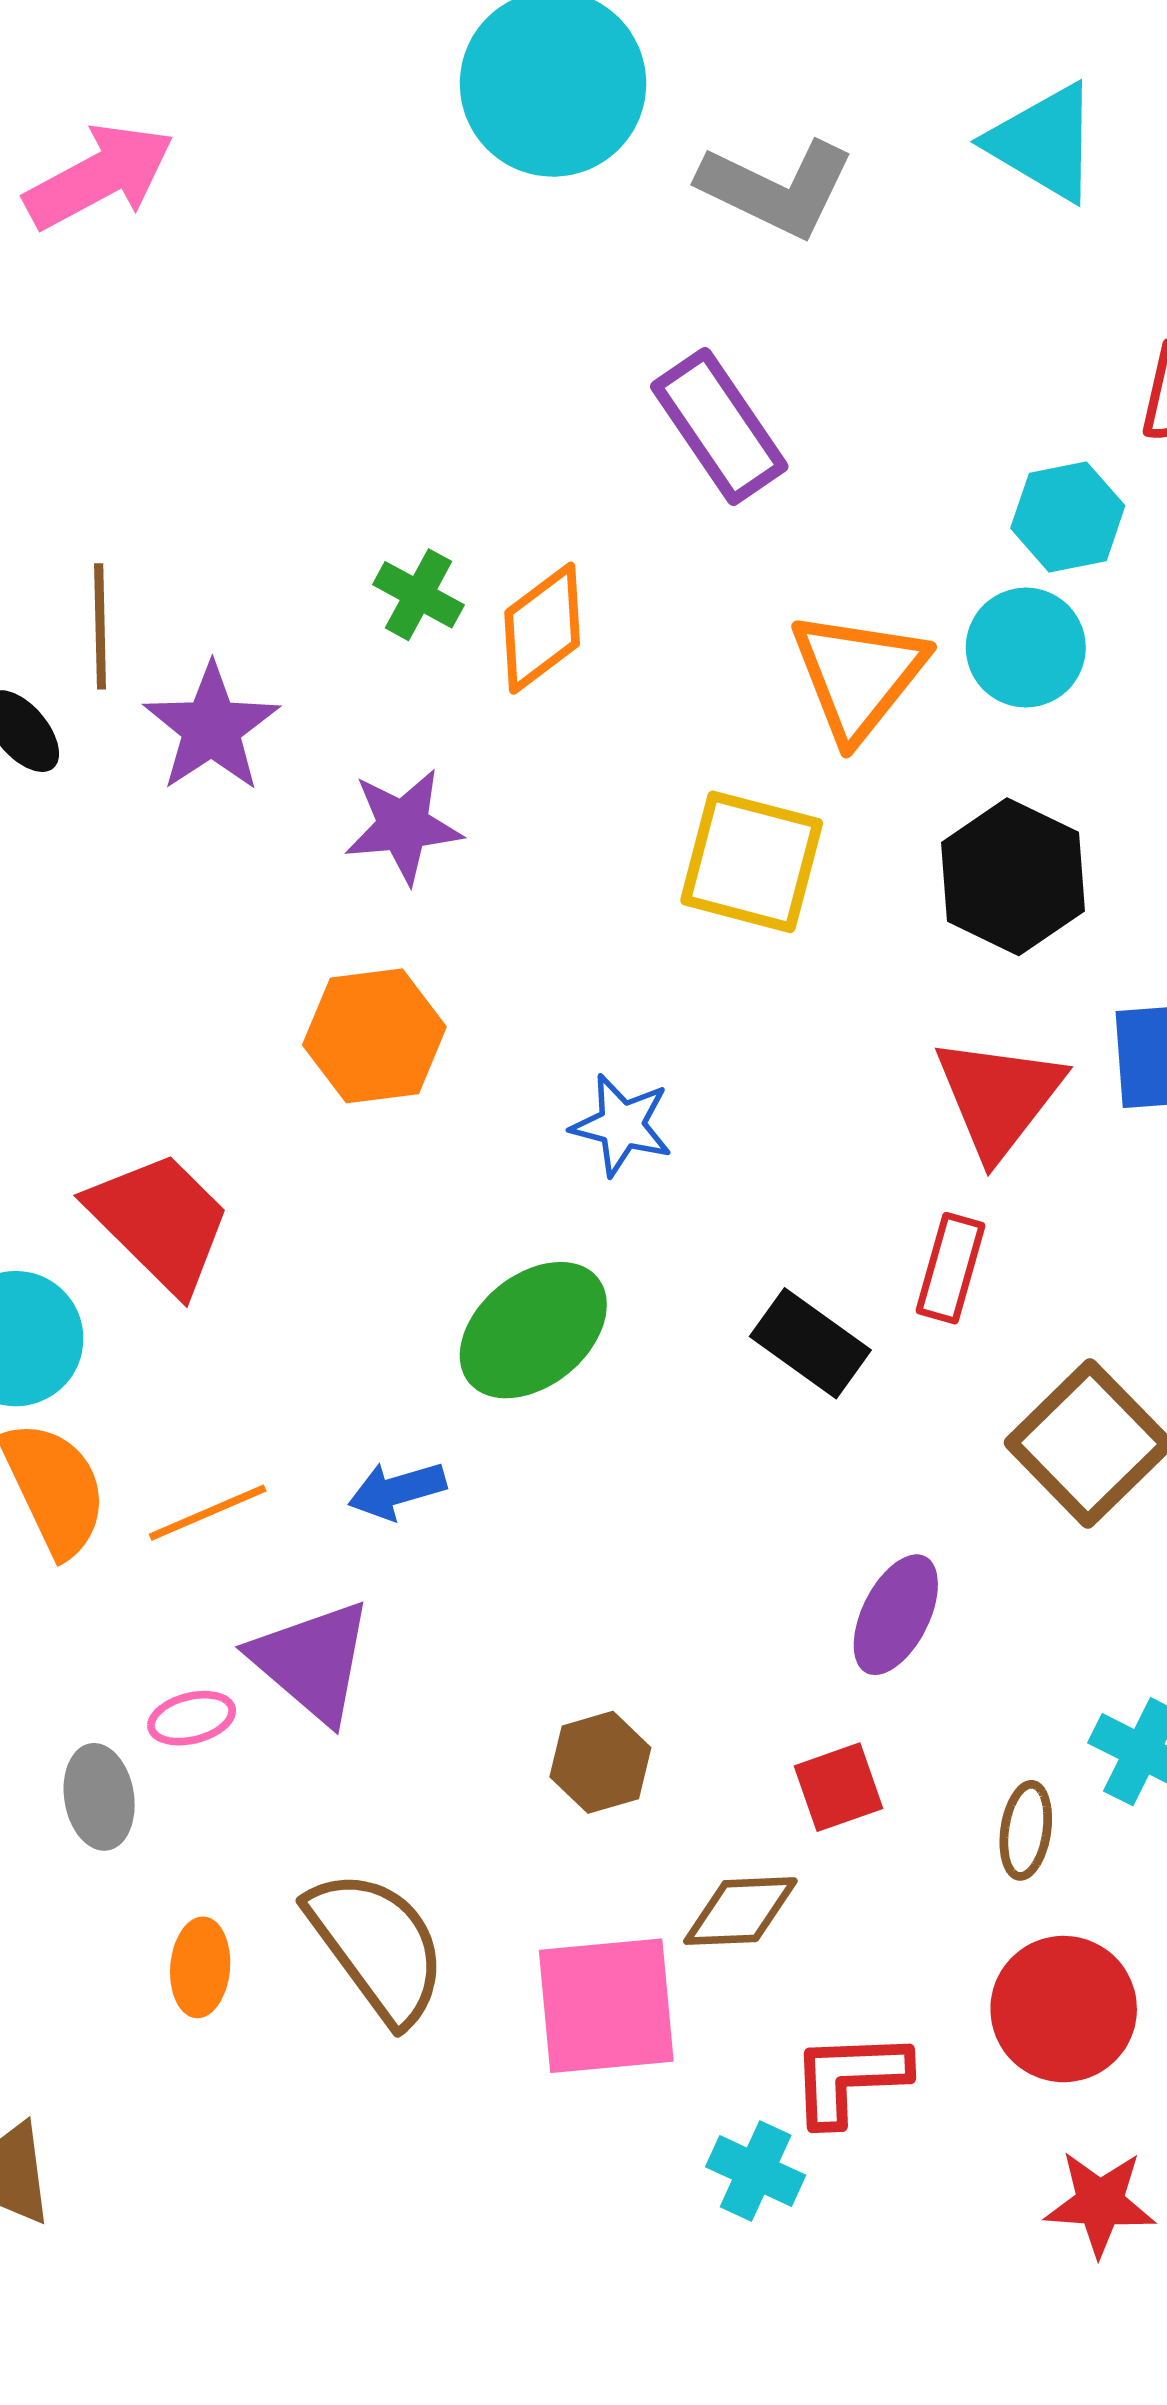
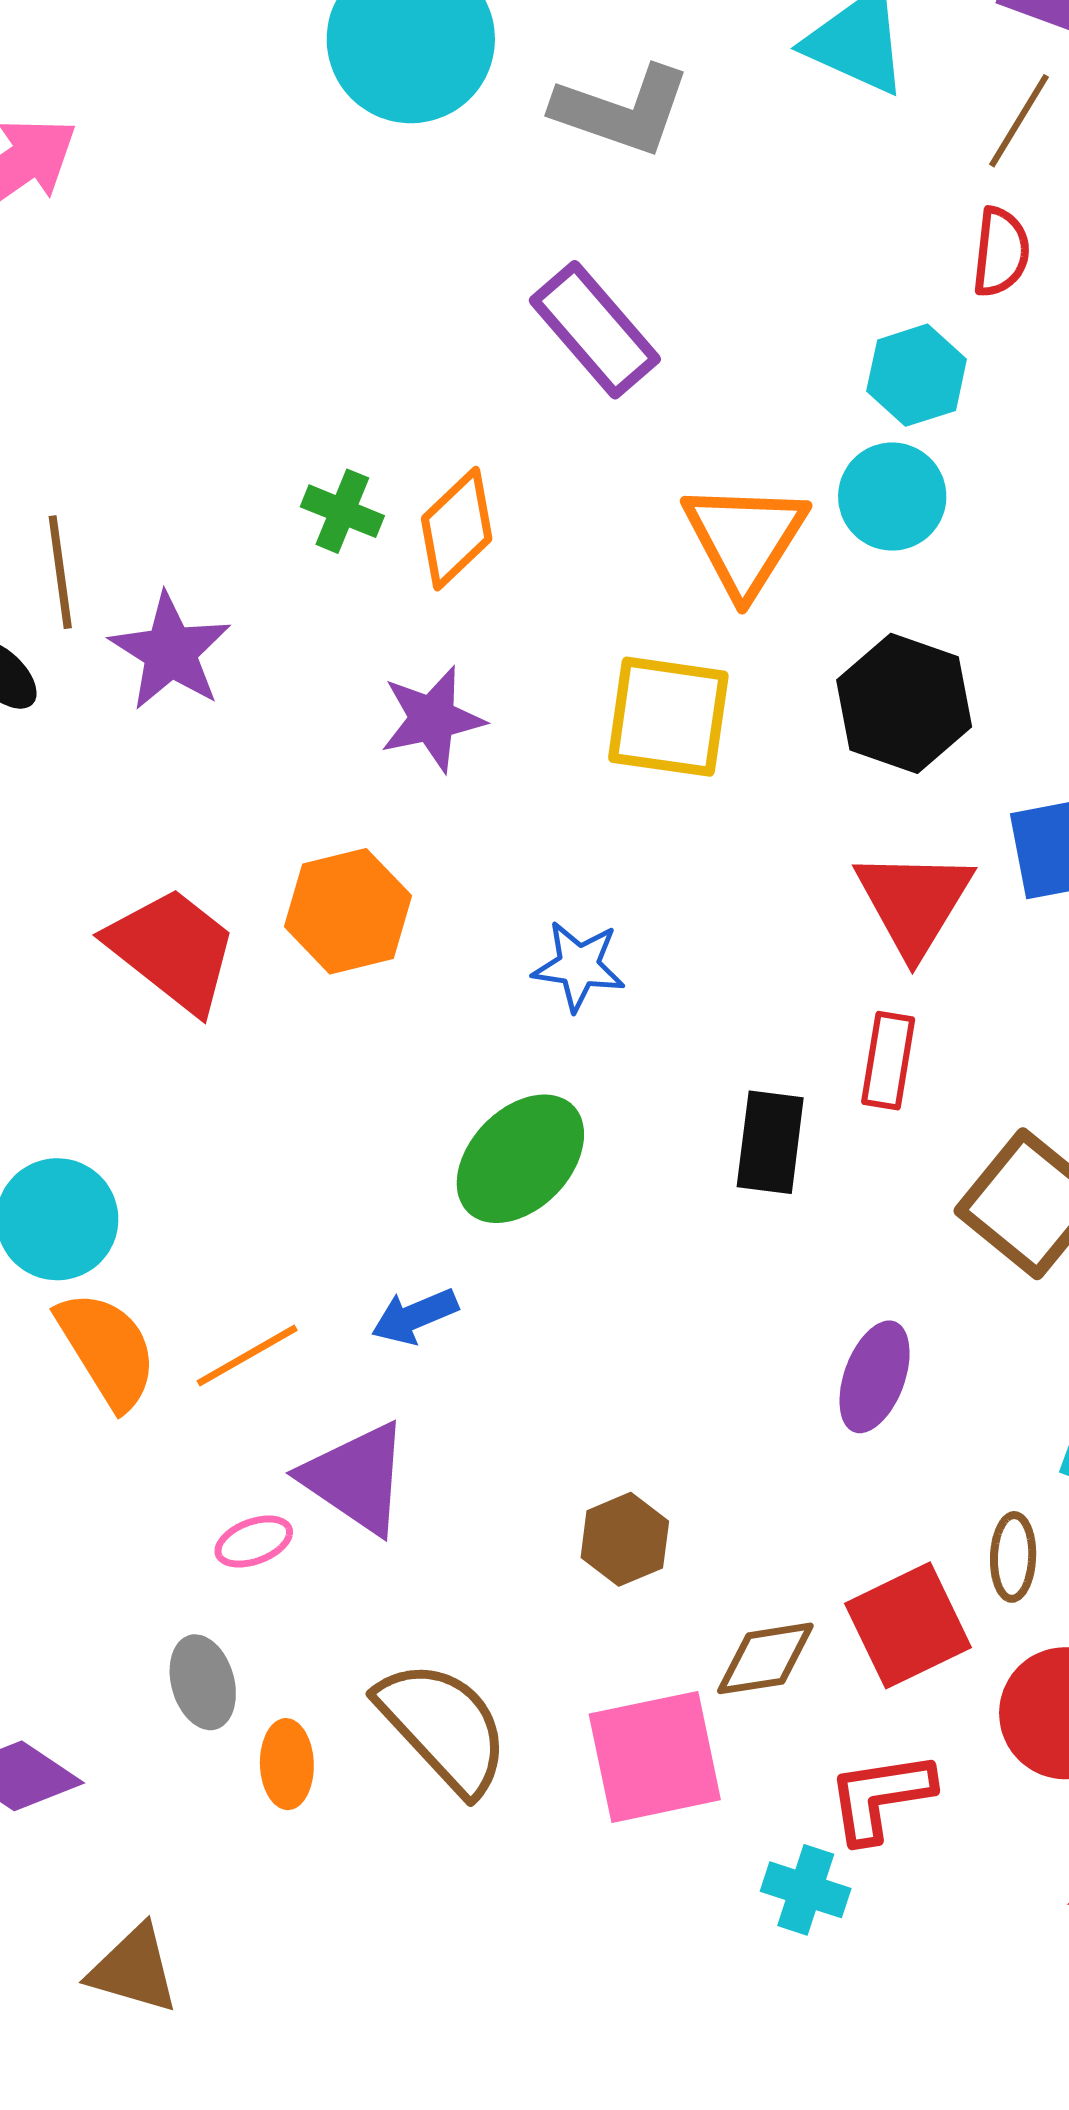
purple star: (403, 826) -> (432, 719), moved
red trapezoid: (160, 1222) -> (172, 950), moved
black rectangle: (810, 1343) -> (770, 1142), turned 68
red square: (839, 1787) -> (908, 1625), moved, size x1.5
gray ellipse: (99, 1797) -> (203, 1682), moved

